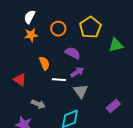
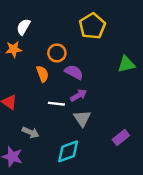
yellow pentagon: (90, 27) -> (92, 26), moved
orange circle: (58, 29) -> (57, 53), moved
orange star: (31, 35) -> (14, 49), moved
orange semicircle: (44, 63) -> (42, 74), moved

